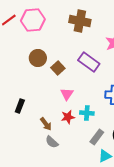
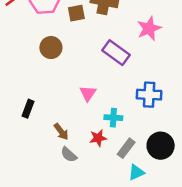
brown square: (58, 68) -> (76, 13), moved, turned 32
red star: (68, 117) -> (98, 138), moved

